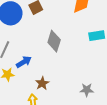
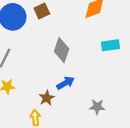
blue arrow: (24, 62) -> (66, 83), moved

